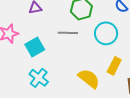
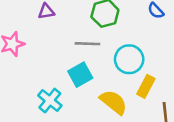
cyan circle: (106, 33) -> (129, 59), moved
cyan square: (35, 47) -> (80, 75), moved

